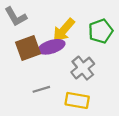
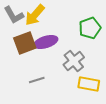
yellow arrow: (64, 30) -> (35, 15), moved
yellow rectangle: (77, 100) -> (89, 84), moved

